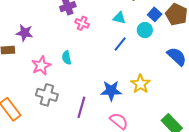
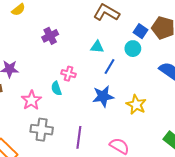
cyan triangle: (119, 18) -> (97, 47), moved
pink cross: (82, 23) -> (68, 74), moved
blue star: (111, 91) -> (103, 96), moved

